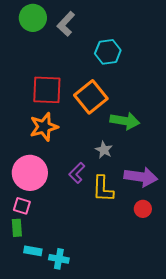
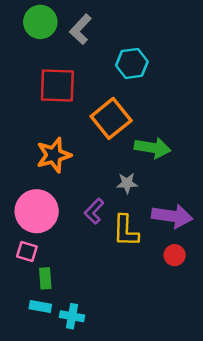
red square: (47, 90) -> (57, 85), moved
gray star: (104, 150) -> (127, 183), turned -30
green rectangle: (17, 228) -> (45, 278), moved

